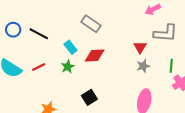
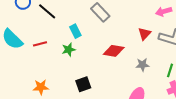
red triangle: (140, 47) -> (144, 34), moved
red diamond: (95, 55) -> (114, 51), moved

